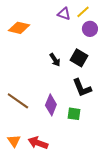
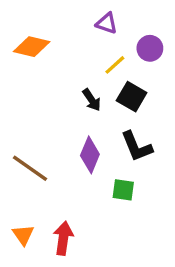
yellow line: (83, 12) -> (115, 65), moved
purple diamond: (51, 105) -> (90, 155), moved
red arrow: (38, 143) -> (63, 238), turned 78

